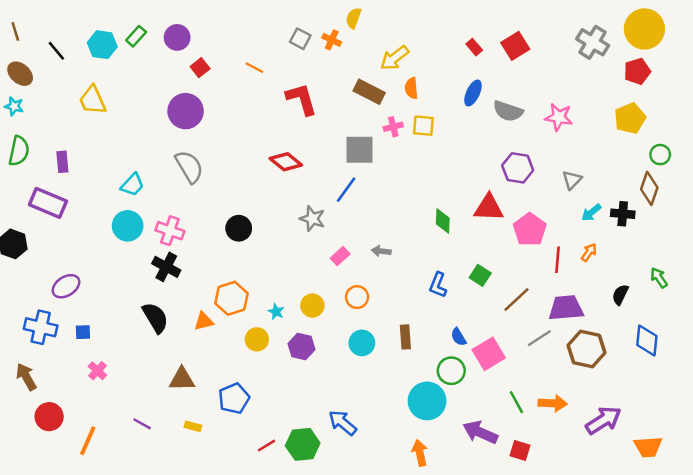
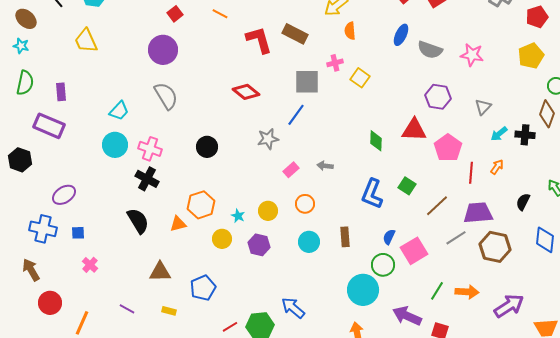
brown rectangle: (369, 92) -> (295, 34), moved
yellow square: (423, 126) -> (360, 78), moved, turned 30
gray star: (312, 219) -> (268, 139), turned -30
blue L-shape: (438, 285) -> (372, 194), size x1.4
blue semicircle: (458, 337) -> (389, 237), turned 56
green line: (516, 402) -> (437, 291), turned 60

